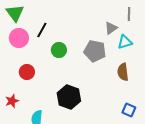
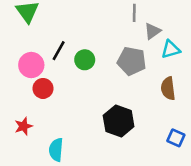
gray line: (129, 14) -> (134, 13), moved
black line: (42, 30) -> (59, 51), moved
pink circle: (19, 38) -> (31, 65), moved
black hexagon: (69, 97) -> (119, 121), moved

